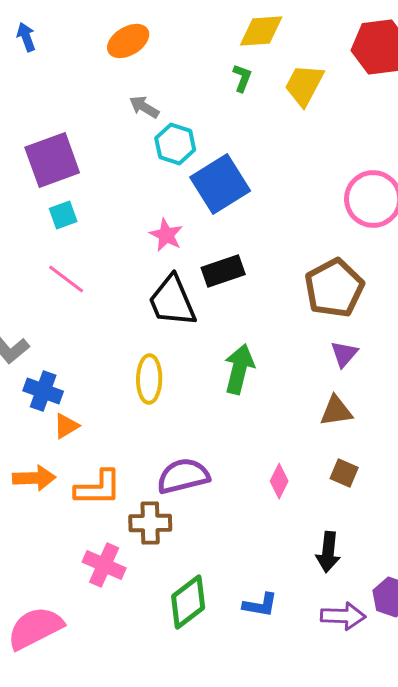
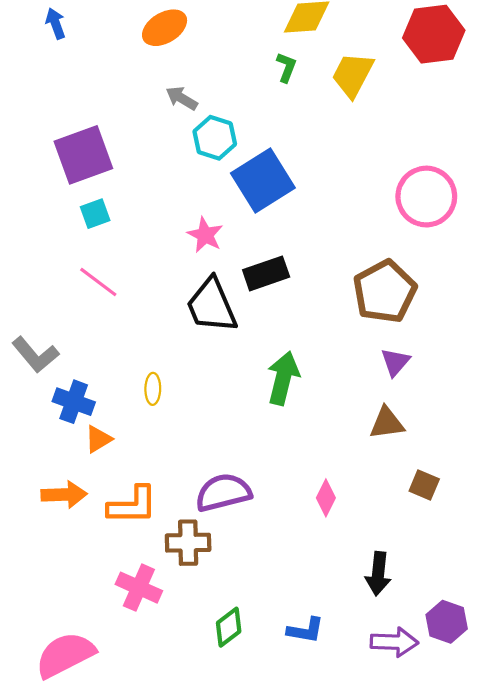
yellow ellipse: (149, 379) -> (153, 389), moved, size x0.6
brown square: (344, 473) -> (424, 485), moved
green diamond: (188, 602) -> (229, 627), size x0.7

